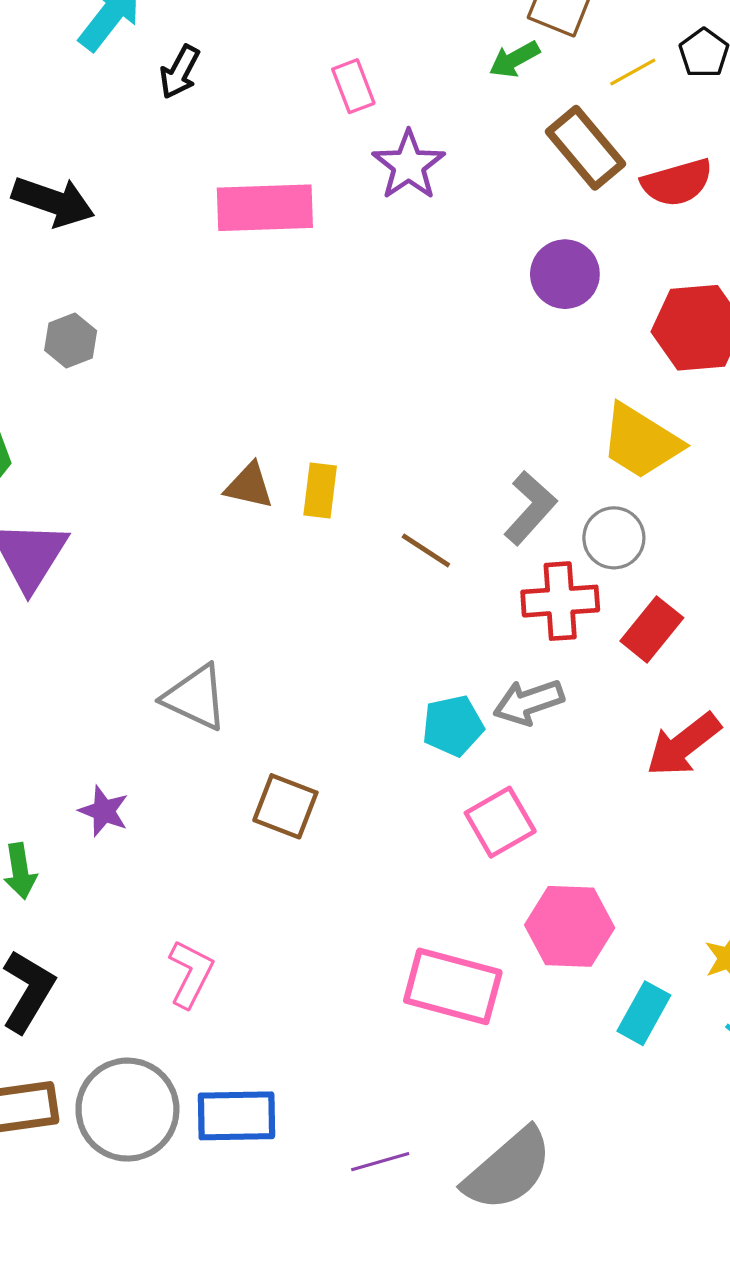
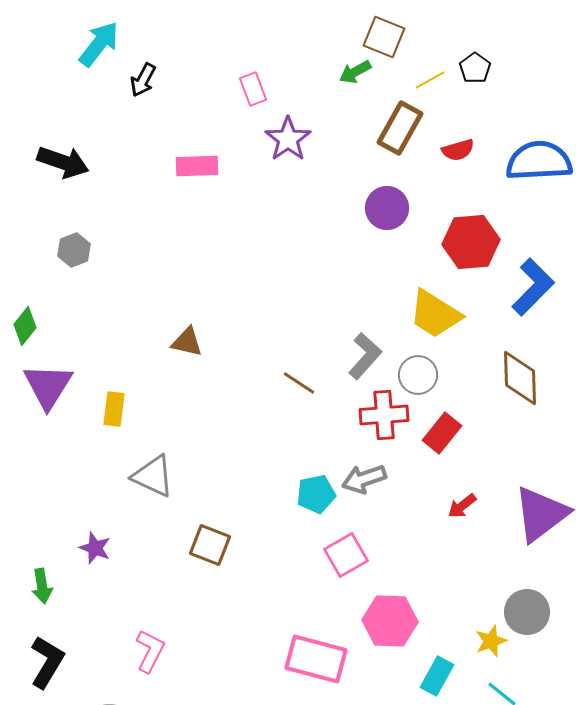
brown rectangle: (585, 148) -> (400, 128), turned 69
red semicircle: (677, 183) -> (458, 150), size x0.7
pink rectangle: (265, 208) -> (197, 166), size x0.7
yellow rectangle: (320, 490) -> (114, 409), moved
red arrow: (683, 745) -> (462, 506), size x0.6

